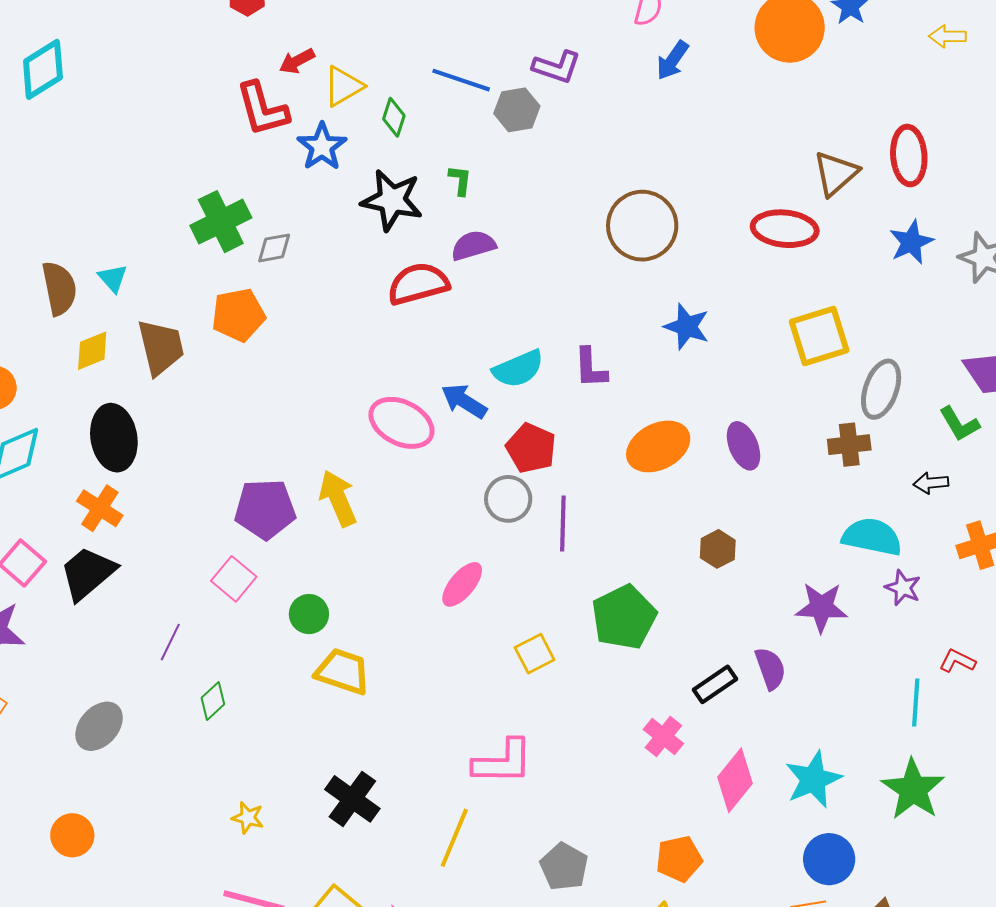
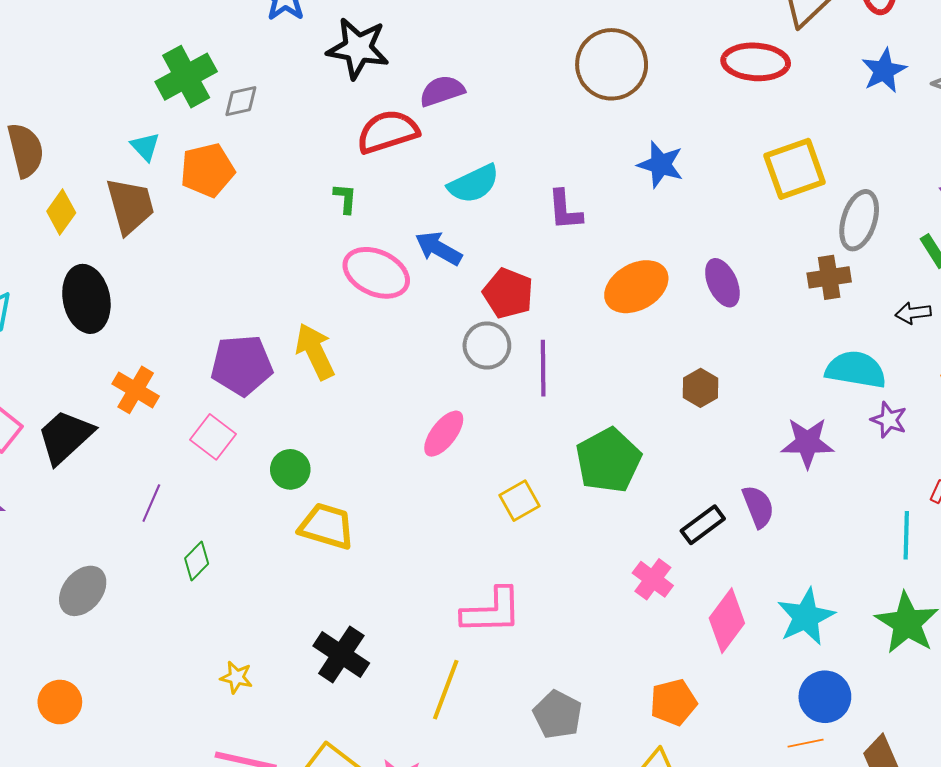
green L-shape: (460, 180) -> (345, 198), moved
cyan triangle: (113, 278) -> (145, 147), moved
yellow diamond: (92, 351) -> (61, 212), turned -30
cyan semicircle: (518, 369) -> (474, 184), moved
orange cross: (100, 508) -> (136, 390), moved

